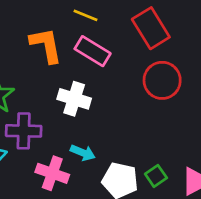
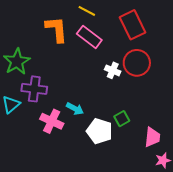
white cross: (74, 99) -> (113, 70), moved, size x0.7
green square: (156, 176) -> (122, 119), moved

